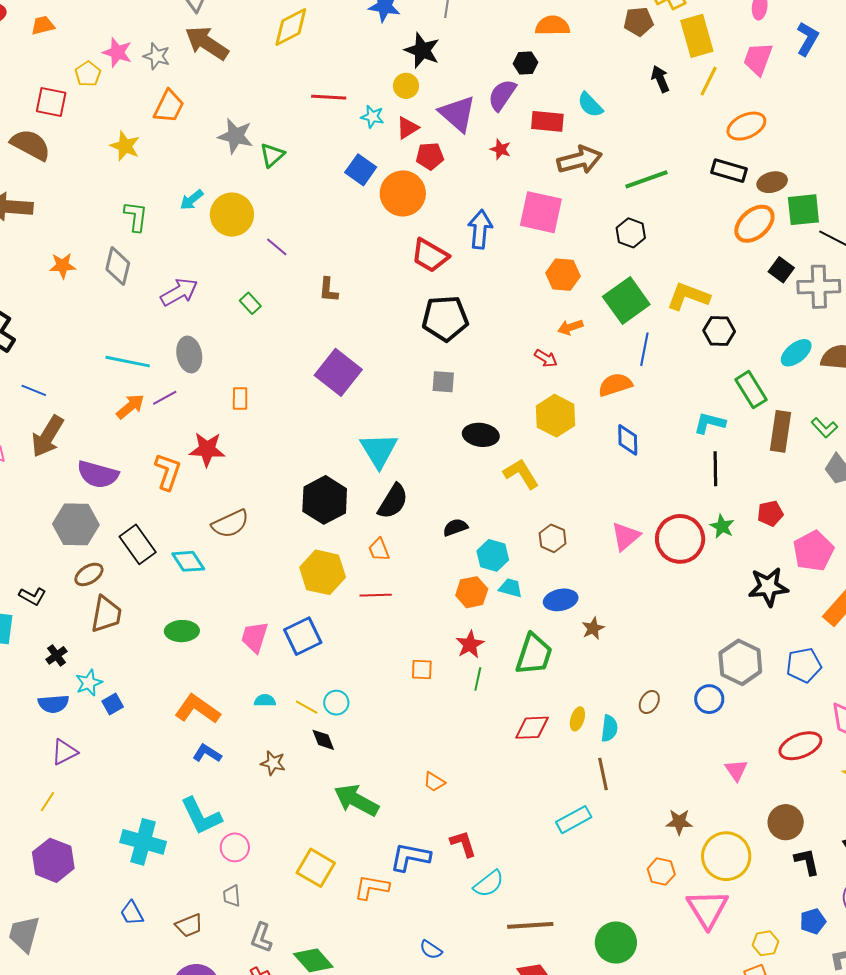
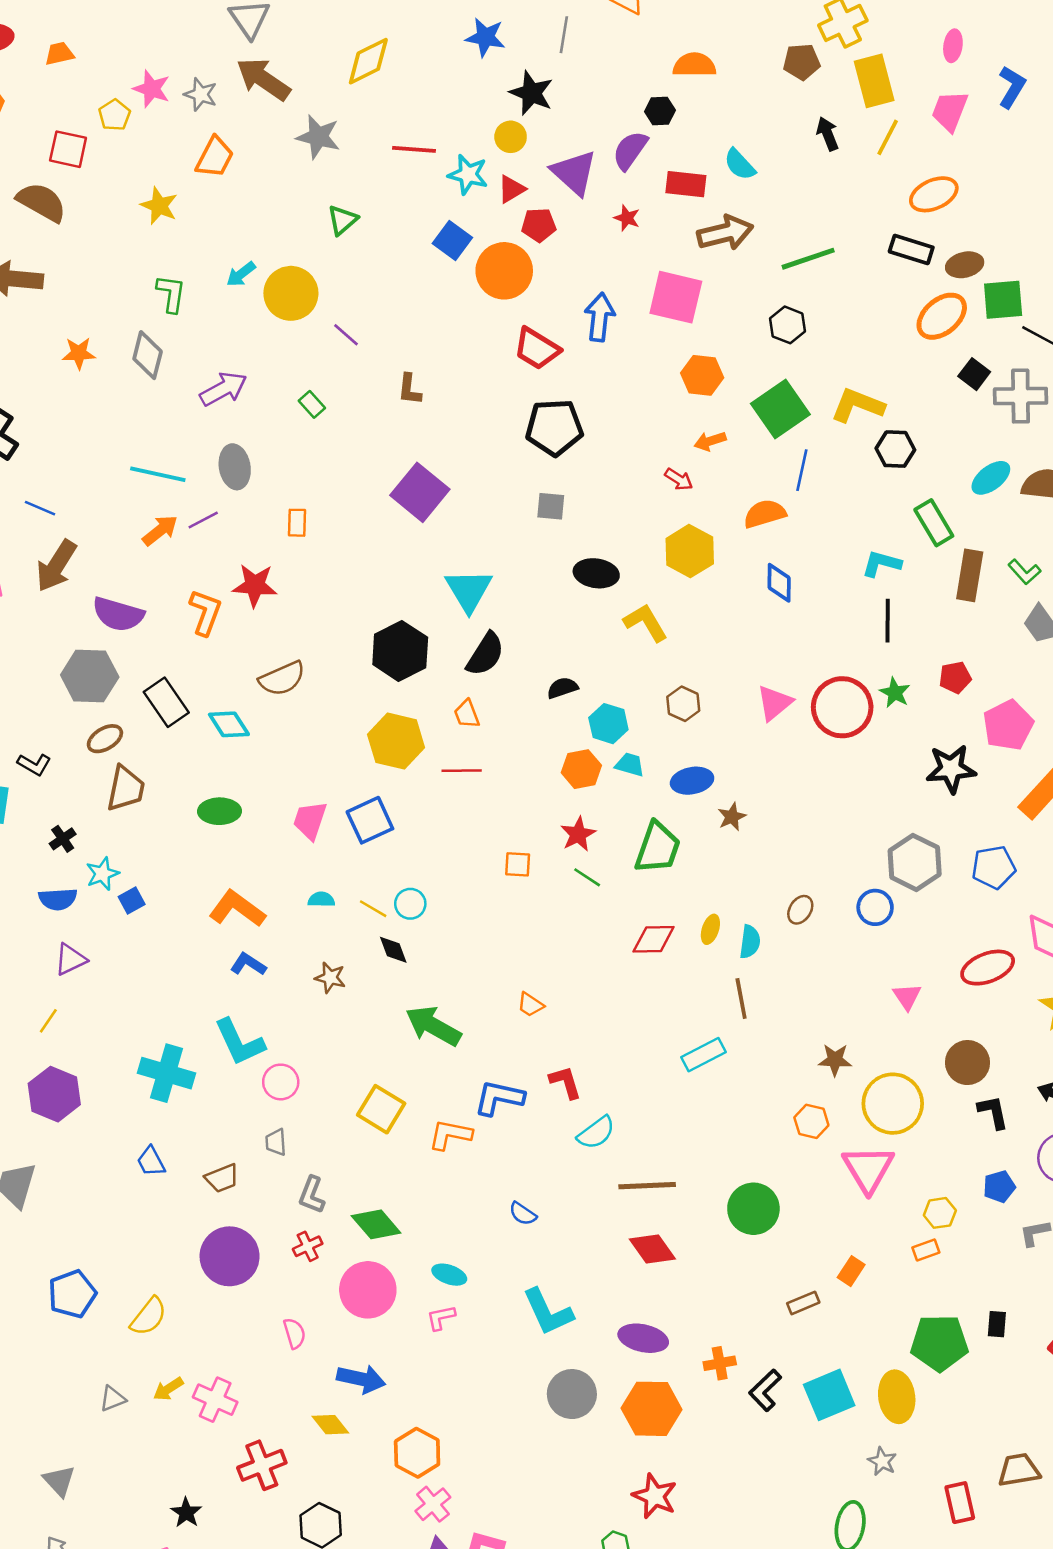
cyan star: (372, 117) -> (468, 175), size x1.4
gray star: (236, 136) -> (318, 137), moved
green line: (478, 679) -> (587, 877), turned -70

